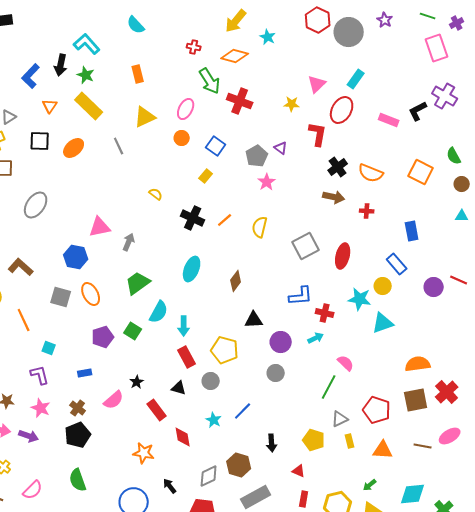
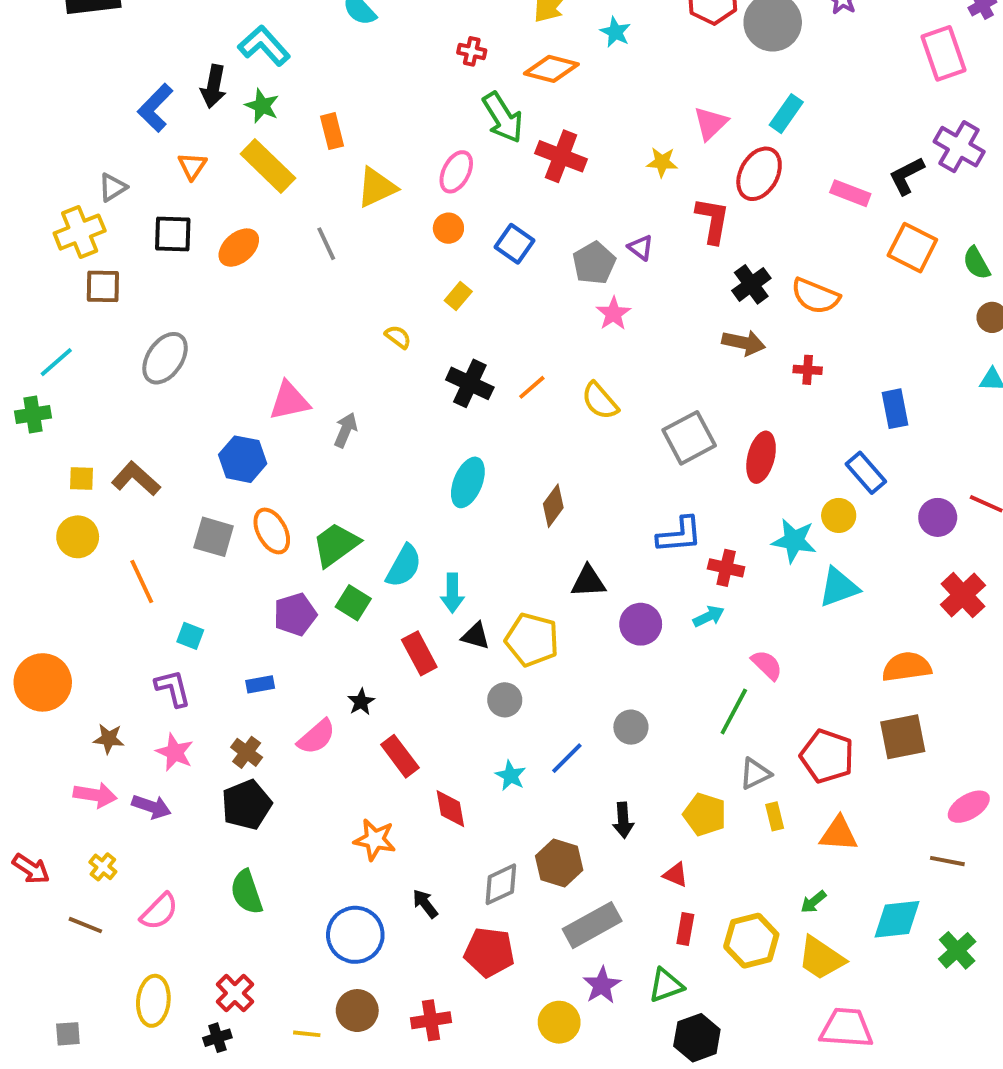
orange rectangle: (138, 74) -> (332, 131), moved
orange square: (421, 172) -> (912, 248), moved
yellow rectangle: (206, 176) -> (458, 296), moved
yellow semicircle: (260, 227) -> (600, 401), turned -55
green trapezoid: (138, 283) -> (336, 545), moved
red rectangle: (187, 357) -> (419, 653), moved
gray circle: (276, 373) -> (631, 727), moved
black triangle: (179, 388) -> (476, 636), moved
red cross: (447, 392) -> (963, 595), moved
brown line: (423, 446) -> (947, 861), moved

